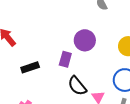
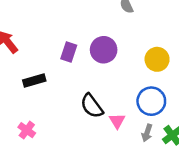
purple rectangle: (65, 59) -> (69, 52), moved

